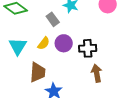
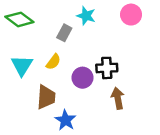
gray rectangle: (53, 19) -> (64, 33), turned 64
purple circle: (64, 43) -> (82, 78), moved

